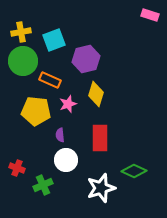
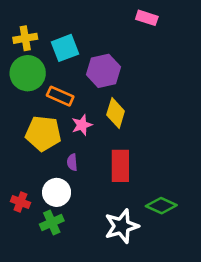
pink rectangle: (150, 15) -> (147, 18), moved
white circle: (66, 160) -> (57, 192), moved

